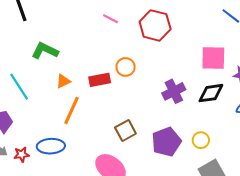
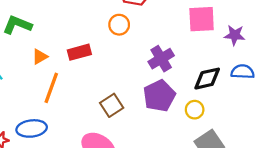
orange circle: (126, 67) -> (119, 25), moved
black diamond: (211, 93) -> (207, 79), moved
purple pentagon: (166, 142) -> (159, 96), moved

